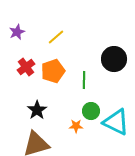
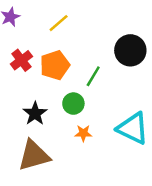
green line: (84, 80) -> (93, 76), turned 30
green circle: (91, 111) -> (73, 104), moved

